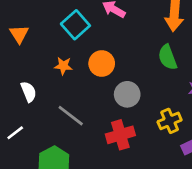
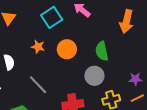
green semicircle: (168, 57) -> (102, 51), moved
gray circle: (127, 94) -> (94, 76), moved

